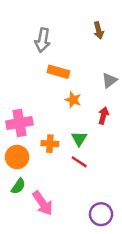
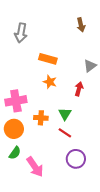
gray arrow: (43, 40) -> (21, 33), moved
orange star: (73, 100) -> (50, 82), moved
red arrow: (103, 116) -> (79, 89), moved
purple circle: (101, 214) -> (76, 159), moved

